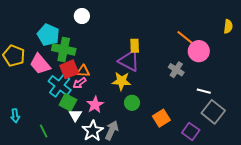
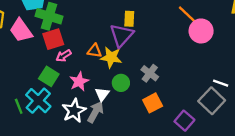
purple triangle: (129, 61) -> (121, 35), turned 40
gray cross: (176, 70) -> (150, 73), moved
orange triangle: (83, 71) -> (95, 51), moved
cyan cross: (60, 86) -> (38, 101), moved
white line: (204, 91) -> (221, 83), moved
white triangle: (75, 115) -> (102, 94), moved

